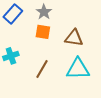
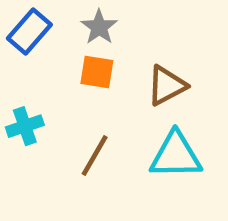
brown triangle: (74, 38) -> (167, 86), turned -36

